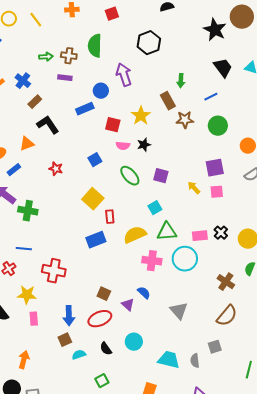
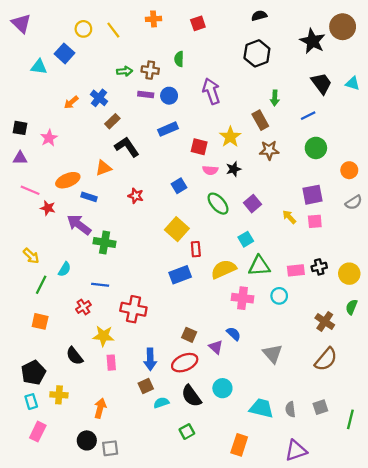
black hexagon: (149, 43) -> (257, 53), moved
green semicircle: (95, 46) -> (179, 59), size x0.6
blue circle: (101, 91) -> (169, 96), moved
brown star: (185, 120) -> (269, 150), moved
blue rectangle: (14, 170) -> (89, 197), turned 56
purple square: (161, 176) -> (252, 204), turned 35
black cross: (221, 233) -> (319, 267), turned 32
cyan circle: (185, 259) -> (279, 296), size x0.6
gray square: (215, 347) -> (320, 407), moved
black semicircle: (106, 349) -> (191, 396), size x1.5

